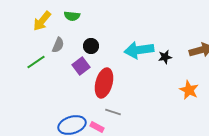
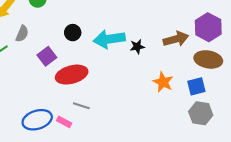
black circle: (91, 46) -> (73, 33), moved
red ellipse: (104, 83) -> (72, 75), turned 60

